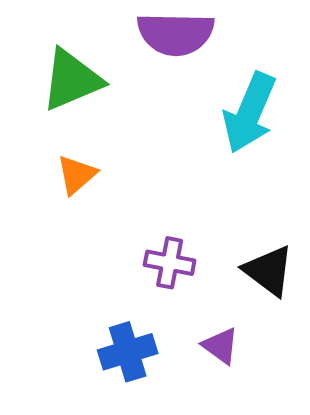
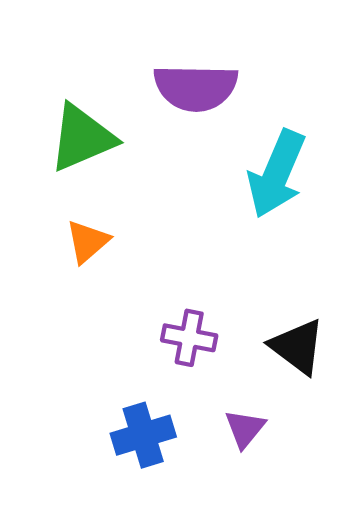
purple triangle: (221, 346) -> (245, 429), turned 33

